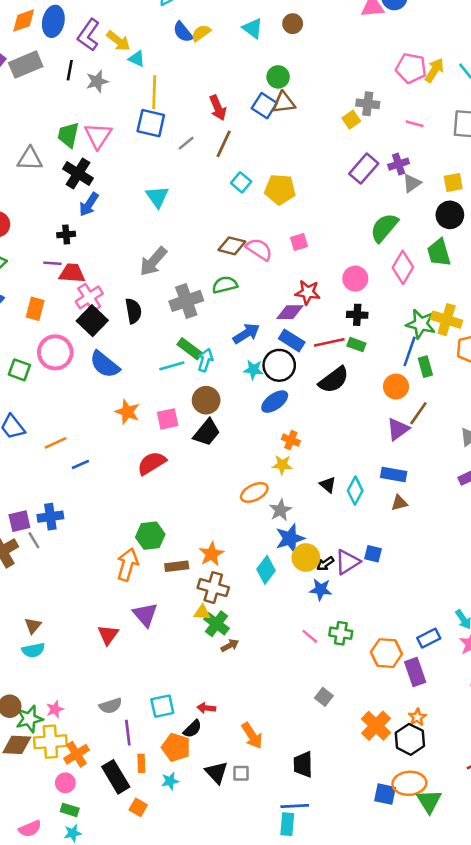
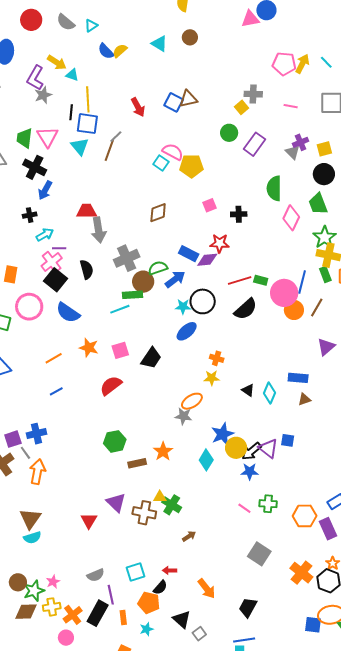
purple L-shape: (89, 35) -> (35, 78), moved
black line: (70, 70) -> (71, 112), moved
green circle: (278, 77) -> (229, 133), moved
brown line: (224, 144) -> (109, 150), moved
purple cross: (399, 164) -> (300, 142), moved
gray triangle: (412, 183) -> (292, 152), turned -35
cyan triangle: (157, 197) -> (80, 146), moved
green semicircle: (384, 228) -> (274, 188), turned -35
brown diamond: (232, 246) -> (158, 213), turned -30
pink semicircle: (259, 249) -> (173, 152), moved
gray arrow: (153, 261) -> (99, 230), turned -45
purple line: (52, 263) -> (59, 248), moved
red trapezoid: (72, 273) -> (86, 211), moved
pink circle: (355, 279) -> (284, 293), moved, size x1.4
green semicircle: (225, 285) -> (158, 268), moved
black cross: (357, 315) -> (239, 214), moved
green star: (421, 324) -> (325, 237), moved, turned 30
blue rectangle: (292, 340) -> (189, 254), moved
green rectangle: (190, 349) -> (132, 295), turned -36
cyan arrow: (205, 360) -> (45, 235), moved, turned 48
green rectangle: (425, 367) -> (325, 274), moved
brown circle: (206, 400) -> (143, 282), moved
blue ellipse: (275, 402) -> (187, 331), moved
brown line: (418, 413) -> (317, 308), moved
purple triangle: (398, 429) -> (326, 347), moved
orange line: (56, 443) -> (54, 358), moved
gray star: (280, 510) -> (183, 416), moved, turned -30
purple triangle: (347, 562) -> (268, 448), turned -45
orange arrow: (128, 564) -> (37, 472), moved
black arrow: (325, 564) -> (251, 451), size x1.5
brown cross: (213, 588) -> (144, 513), moved
brown triangle: (33, 626) -> (30, 519), size x1.6
brown arrow: (230, 645) -> (189, 536), moved
gray square: (324, 697) -> (259, 554), size x1.6
yellow cross: (50, 742) -> (52, 607), size x0.7
black trapezoid: (303, 764) -> (248, 607), turned 35
gray square: (241, 773) -> (199, 634), moved, turned -32
black rectangle: (116, 777) -> (98, 613), moved, turned 65

